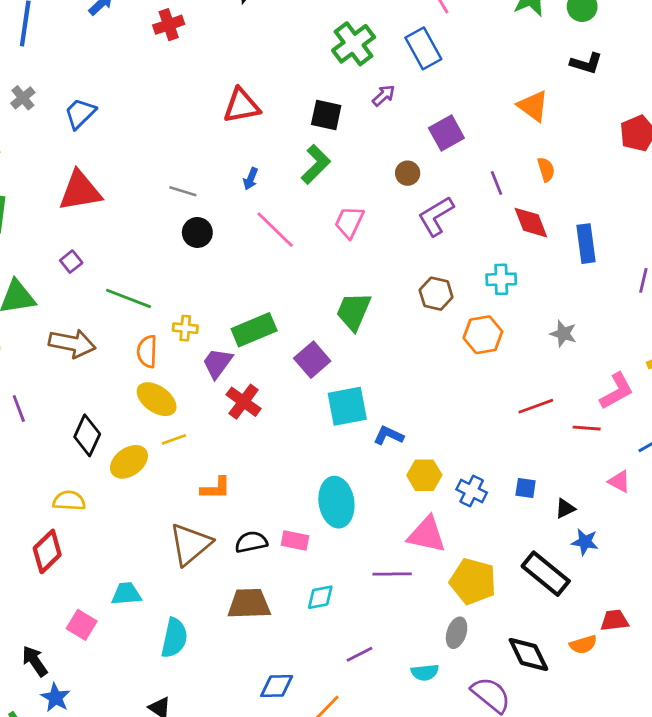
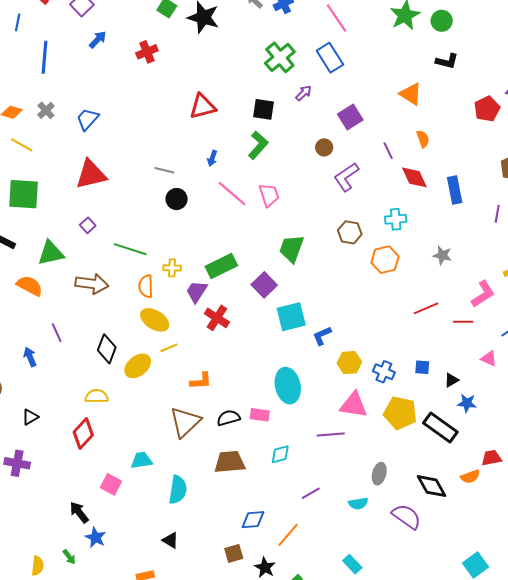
pink trapezoid: (349, 222) -> (269, 195), moved, turned 140
blue L-shape: (389, 435) -> (322, 336), turned -45
yellow pentagon: (473, 581) -> (400, 413), moved

